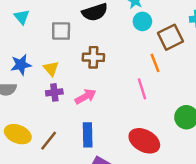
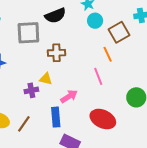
gray square: (61, 31) -> (28, 33), size x1.4
yellow triangle: (51, 69) -> (46, 79), moved, turned -32
purple cross: (54, 92) -> (31, 90), moved
pink arrow: (86, 96) -> (69, 96), moved

